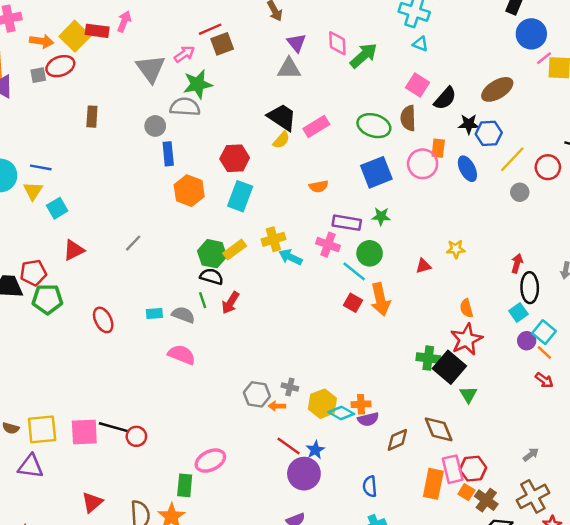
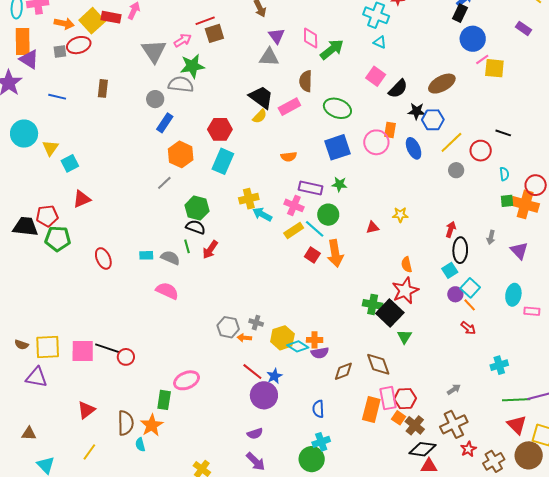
brown semicircle: (408, 118) -> (306, 81), moved
blue rectangle: (168, 154) -> (165, 123), turned 36
blue line: (41, 167) -> (57, 97), moved
gray line: (133, 243) -> (164, 183), moved
yellow rectangle: (235, 250) -> (294, 230), moved

